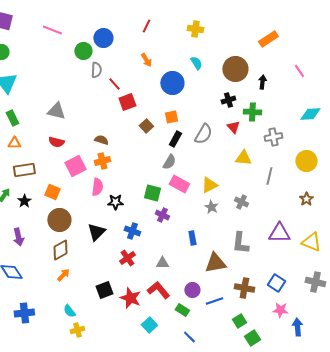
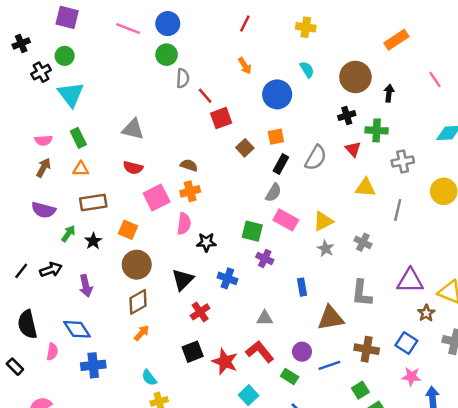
blue circle: (103, 38) -> (168, 24), moved
brown star: (306, 199) -> (426, 313), moved
red cross: (127, 258) -> (200, 312), moved
blue cross: (24, 313) -> (93, 365), moved

